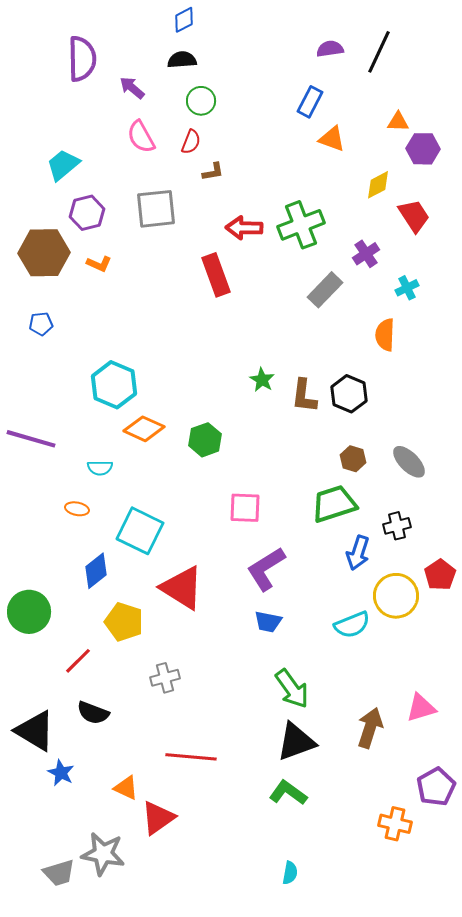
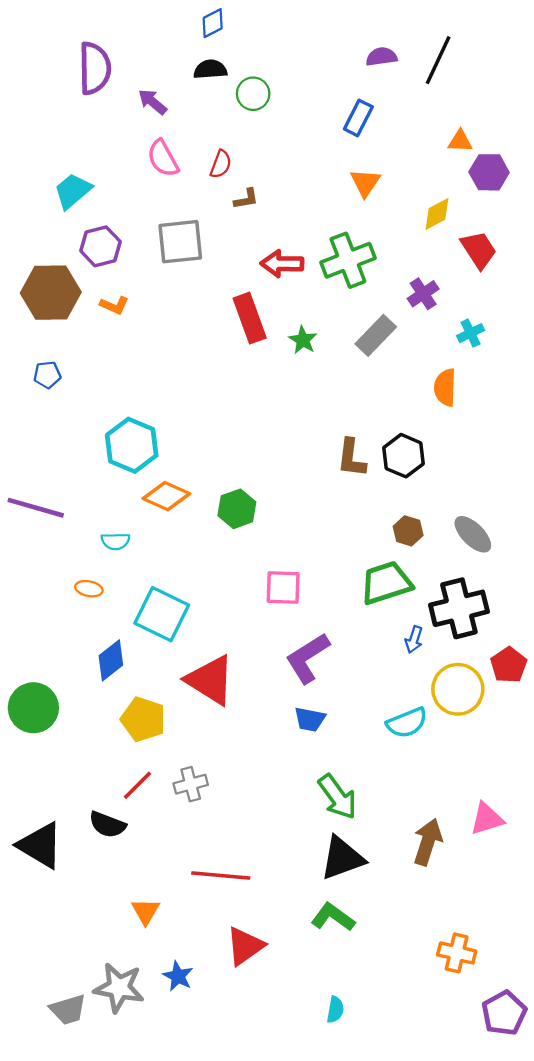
green circle: (201, 101) -> (253, 94), moved
orange triangle: (332, 139) -> (365, 183), moved, turned 44
green star: (262, 380) -> (303, 340), moved
black cross: (397, 526) -> (459, 608), size x1.8
blue arrow: (358, 553) -> (414, 640), size x0.7
red line: (78, 661) -> (137, 785), moved
blue star: (61, 773) -> (178, 976), moved
purple pentagon: (436, 787) -> (504, 1013), moved
orange triangle: (126, 788) -> (146, 911), turned 36
red triangle: (158, 818) -> (245, 946), moved

